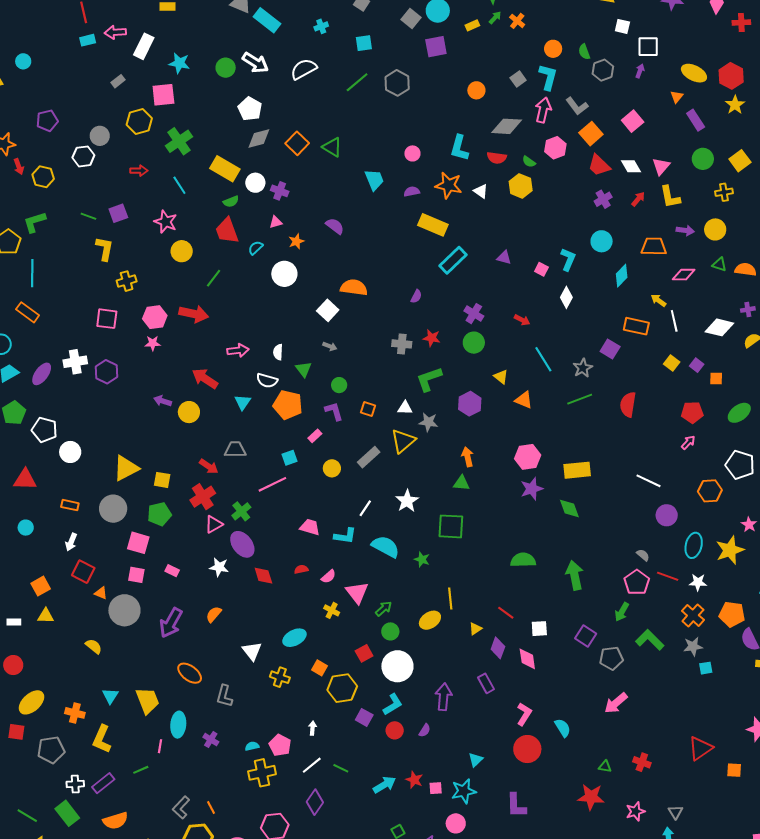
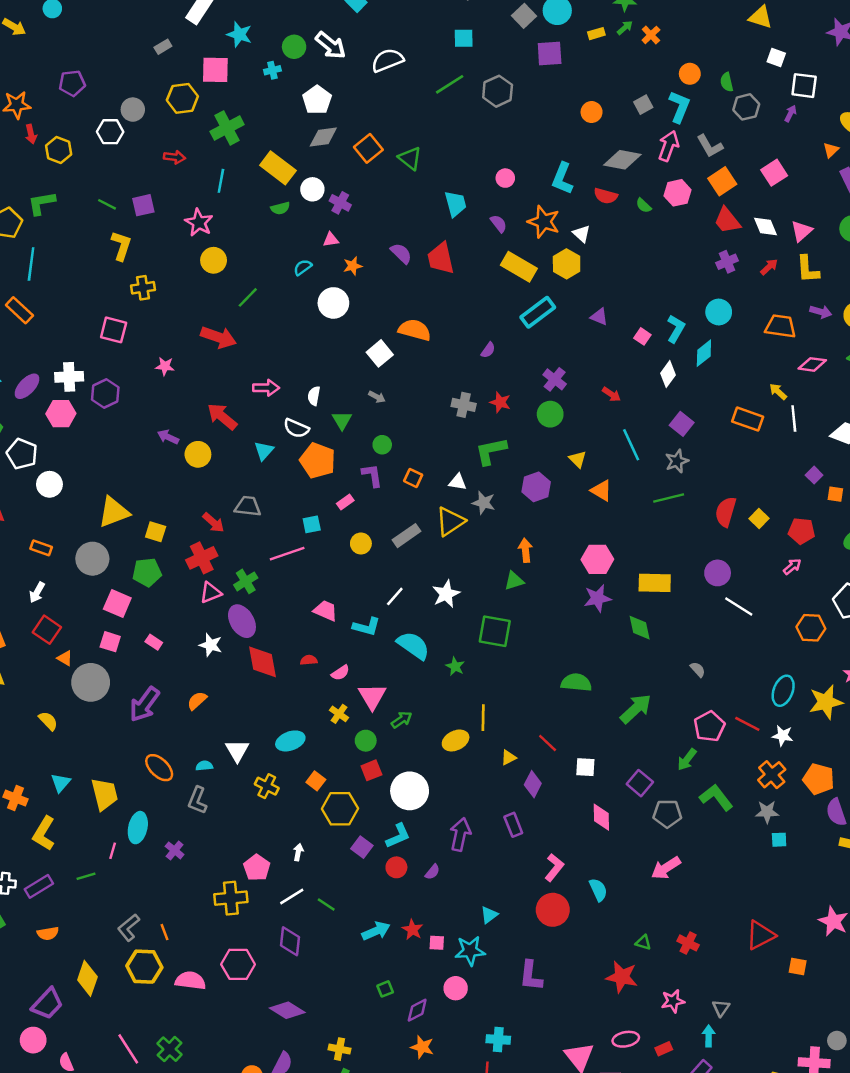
cyan cross: (321, 26) -> (272, 70), moved
cyan line: (179, 185) -> (221, 181), turned 36
yellow hexagon: (521, 186) -> (567, 264), moved
purple semicircle: (412, 192) -> (499, 224), turned 56
red trapezoid: (227, 231) -> (441, 258), moved
cyan diamond: (622, 276) -> (704, 353), moved
pink hexagon: (155, 317) -> (61, 414), moved
purple square: (610, 349) -> (682, 424), moved
yellow square: (672, 363) -> (759, 519), moved
green triangle: (461, 483) -> (514, 581), turned -30
purple circle: (667, 515) -> (718, 573), moved
gray semicircle: (643, 555) -> (698, 669), moved
green arrow: (575, 575) -> (636, 709), turned 52
red diamond: (263, 576) -> (262, 662), size x1.4
green circle: (390, 631) -> (366, 741), moved
pink diamond: (527, 659) -> (601, 817), moved
cyan semicircle: (252, 746) -> (204, 766), moved
purple diamond: (315, 802) -> (290, 941), turned -35
orange semicircle: (115, 821) -> (48, 933), size x0.7

